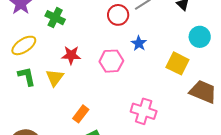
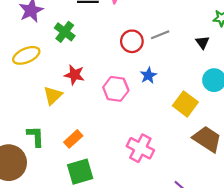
green L-shape: (27, 76) -> (36, 136), moved

